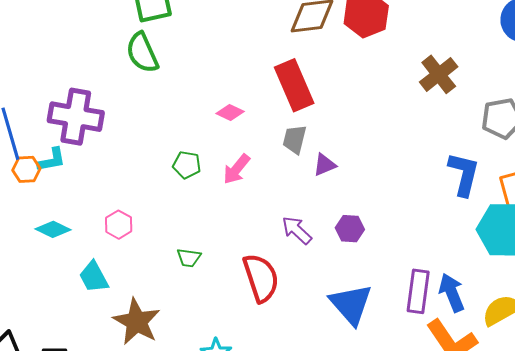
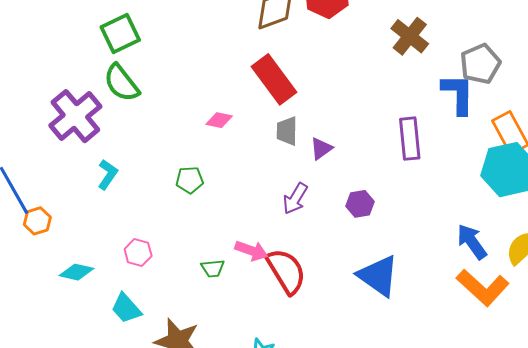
purple cross: (76, 117) -> (75, 116), moved, turned -36
cyan L-shape: (52, 160) -> (108, 175), moved, turned -32
pink arrow: (237, 169) -> (251, 251), moved, turned -96
blue L-shape: (464, 174) -> (458, 94), moved
purple arrow: (297, 230) -> (295, 199), moved, turned -88
purple rectangle: (418, 291) -> (410, 139), moved

